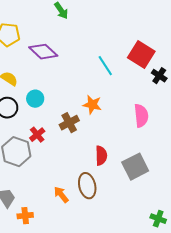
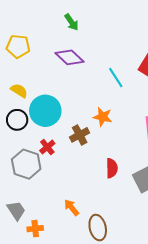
purple diamond: (43, 52) -> (69, 57), moved
cyan circle: (35, 99) -> (45, 111), size x1.8
brown ellipse: (87, 186) -> (98, 228), moved

